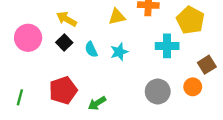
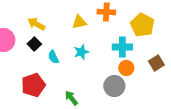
cyan semicircle: (91, 49) -> (53, 57), moved
orange circle: (193, 87) -> (126, 68), moved
green arrow: (97, 103) -> (71, 98), moved, turned 84

